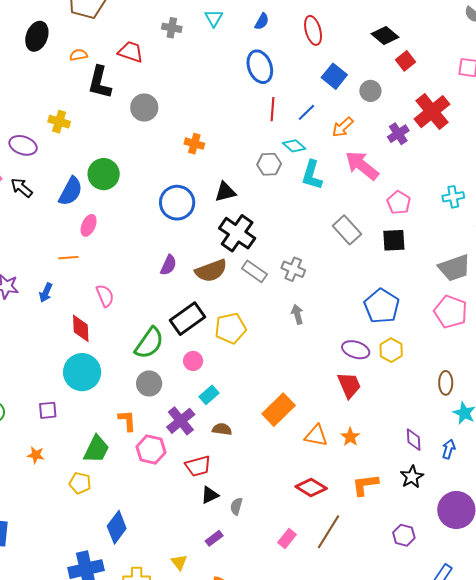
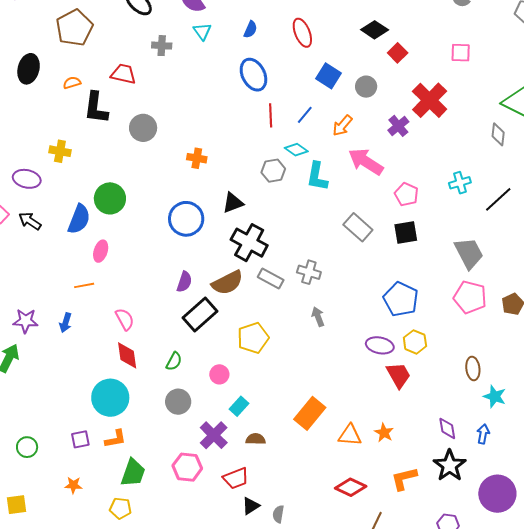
gray trapezoid: (454, 268) -> (469, 253), turned -92
black rectangle: (187, 319) -> (200, 315), moved
red diamond: (81, 328) -> (127, 355), moved
green semicircle: (149, 343) -> (174, 361), size x0.6
red trapezoid: (349, 385) -> (399, 375), moved
orange L-shape: (127, 421) -> (115, 439), moved, turned 90
black star: (412, 477) -> (450, 466), size x1.4

